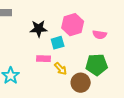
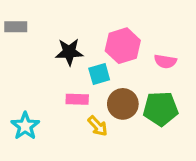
yellow arrow: (61, 69) -> (98, 126), moved
brown circle: (81, 83) -> (123, 104), moved

